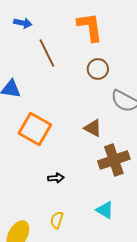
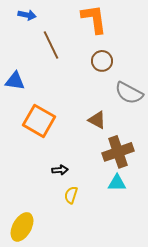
cyan triangle: (105, 210) -> (117, 183), moved, turned -30
yellow semicircle: (57, 220) -> (71, 195), moved

